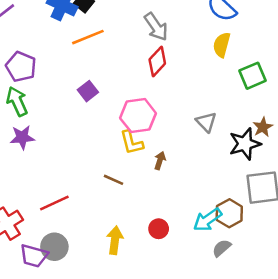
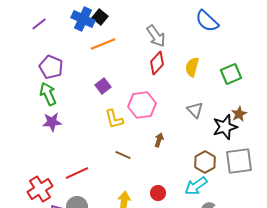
yellow semicircle: (222, 45) -> (192, 67), moved
yellow L-shape: (132, 143) -> (114, 119), moved
brown hexagon: (229, 213) -> (205, 162), moved

